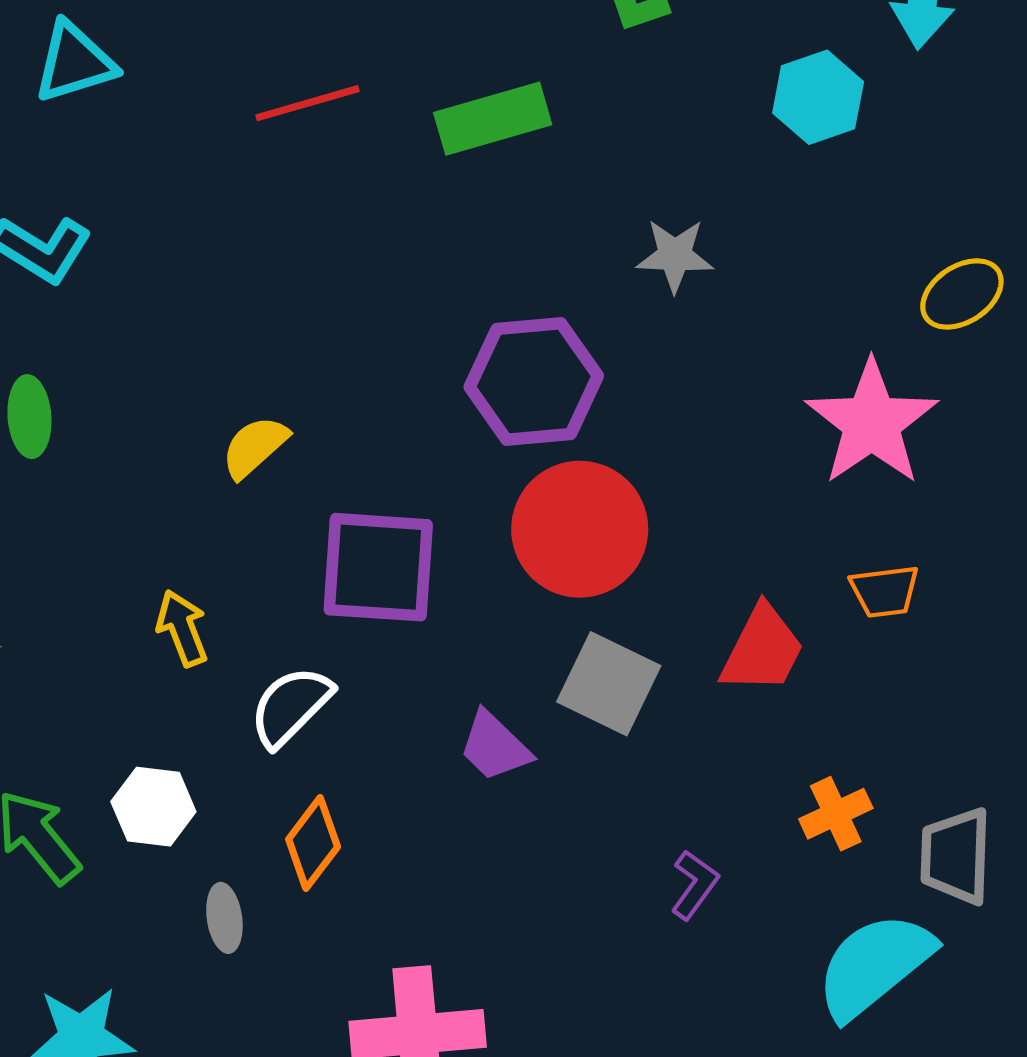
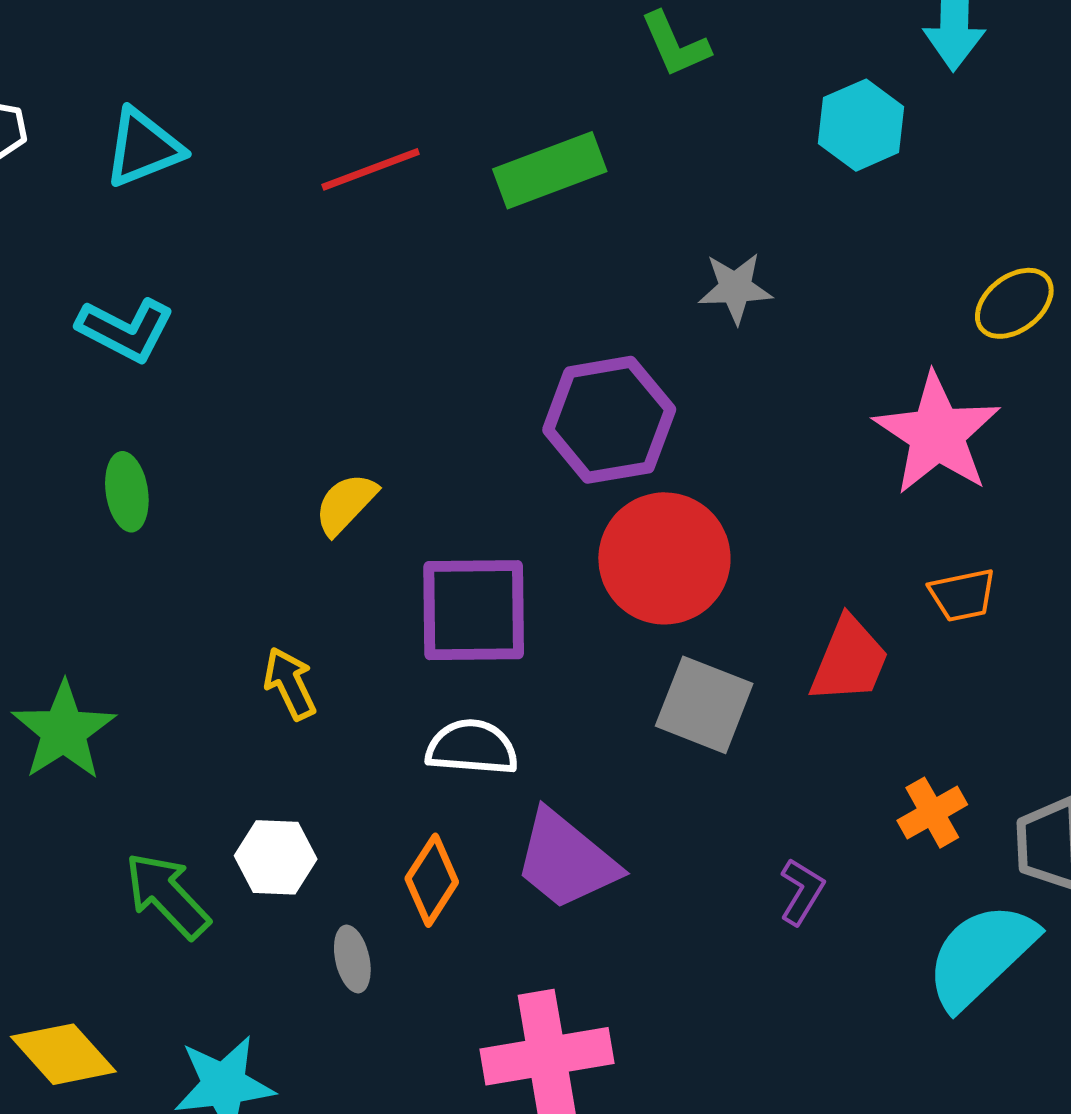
white semicircle: (291, 706) -> (472, 747), moved, turned 54
purple trapezoid: (495, 746) -> (566, 860), moved, size x1.5

